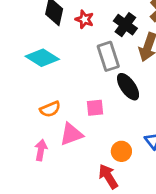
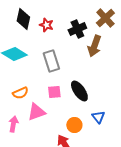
black cross: (125, 25) -> (77, 29), turned 30
gray rectangle: (108, 56) -> (51, 61), moved
black ellipse: (128, 87) -> (79, 91), moved

